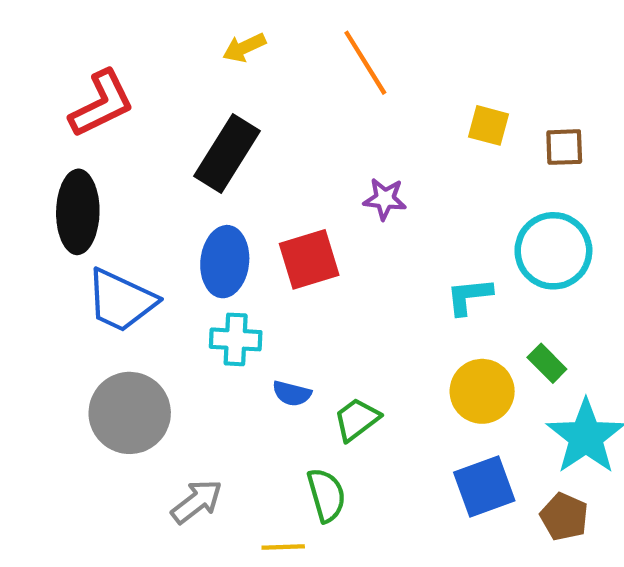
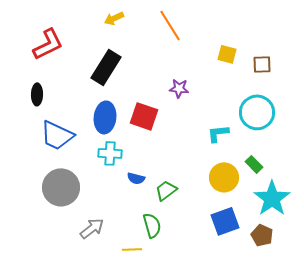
black ellipse: (78, 212) -> (37, 94), size x0.6
red square: (309, 259) -> (144, 116), turned 36

